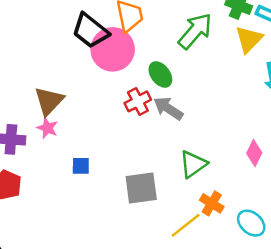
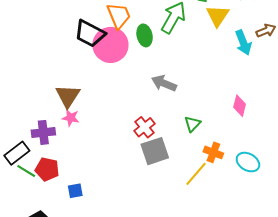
green ellipse: (160, 75) -> (145, 35), moved, turned 35
red cross: (138, 101) -> (145, 127), moved
green triangle: (193, 164) -> (193, 124), size x0.7
blue square: (81, 166) -> (75, 191), moved

